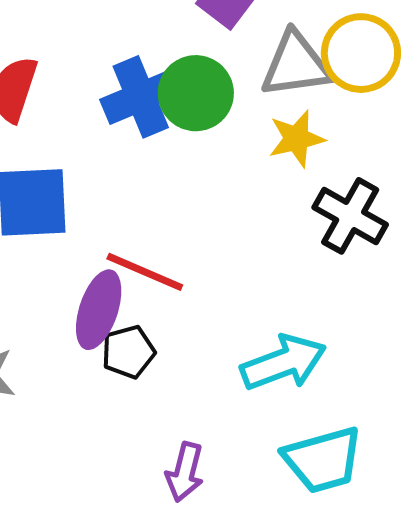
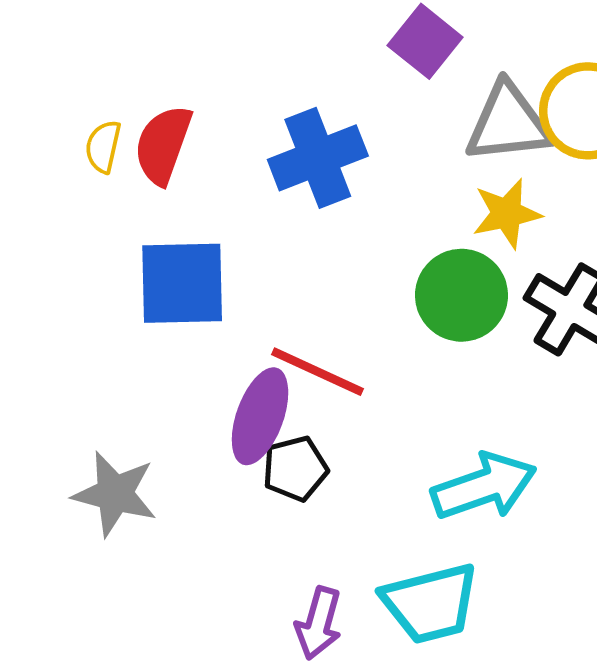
green circle: (196, 93) -> (461, 295), moved
cyan trapezoid: (323, 460) -> (430, 603), moved
purple arrow: (185, 472) -> (319, 623), moved

